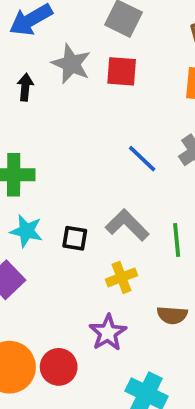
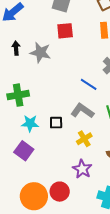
gray star: (71, 64) -> (40, 52), moved
blue line: (142, 159) -> (89, 84), moved

